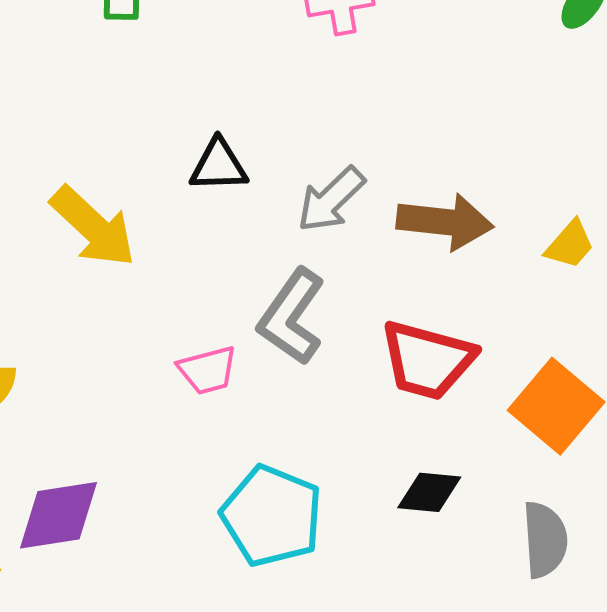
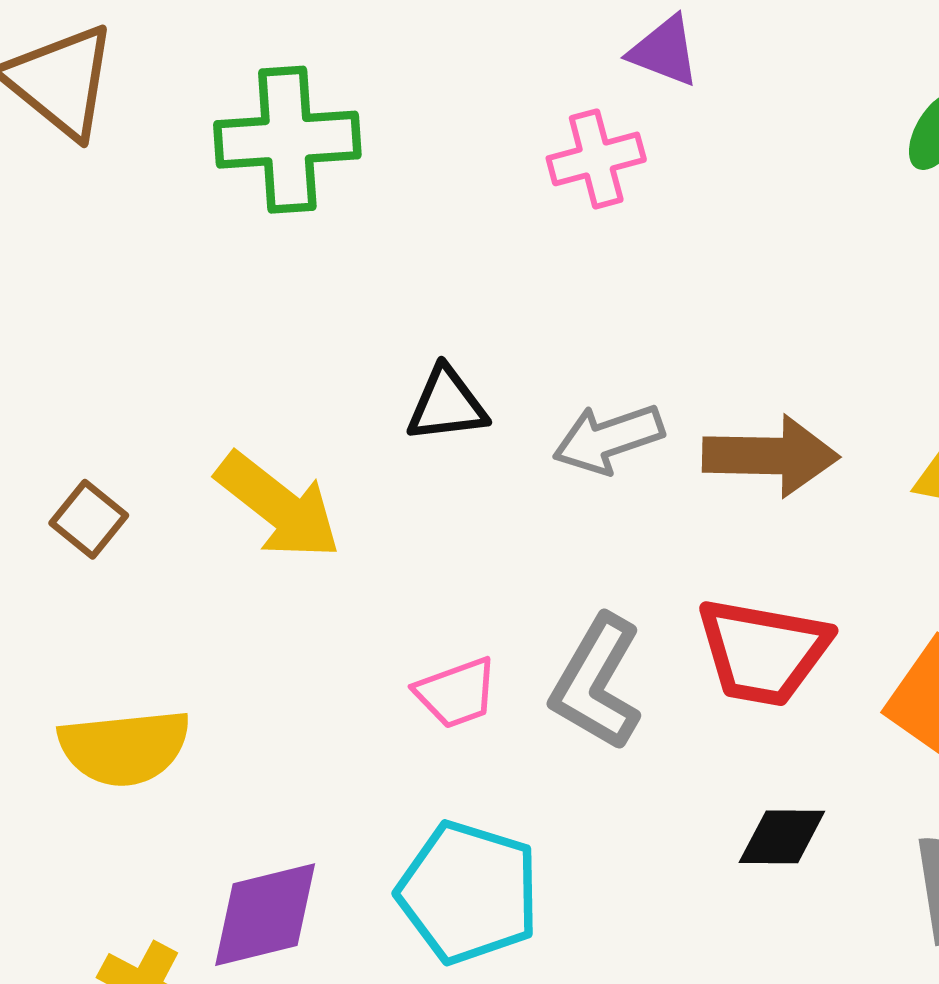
gray arrow: (331, 200) -> (608, 439), turned 30
gray L-shape: (292, 317) -> (597, 683), moved
cyan pentagon: (272, 516) -> (468, 892), moved

